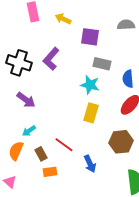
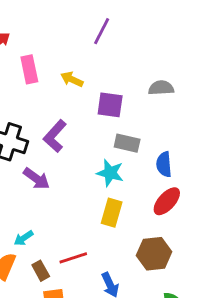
purple arrow: (26, 100) -> (36, 179), moved
red line: (64, 145) -> (73, 258), turned -54

